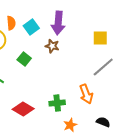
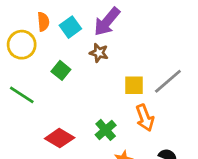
purple arrow: (58, 23) -> (107, 22), turned 35
yellow square: (100, 38) -> (134, 85), moved
green cross: (57, 103) -> (106, 130), turned -35

